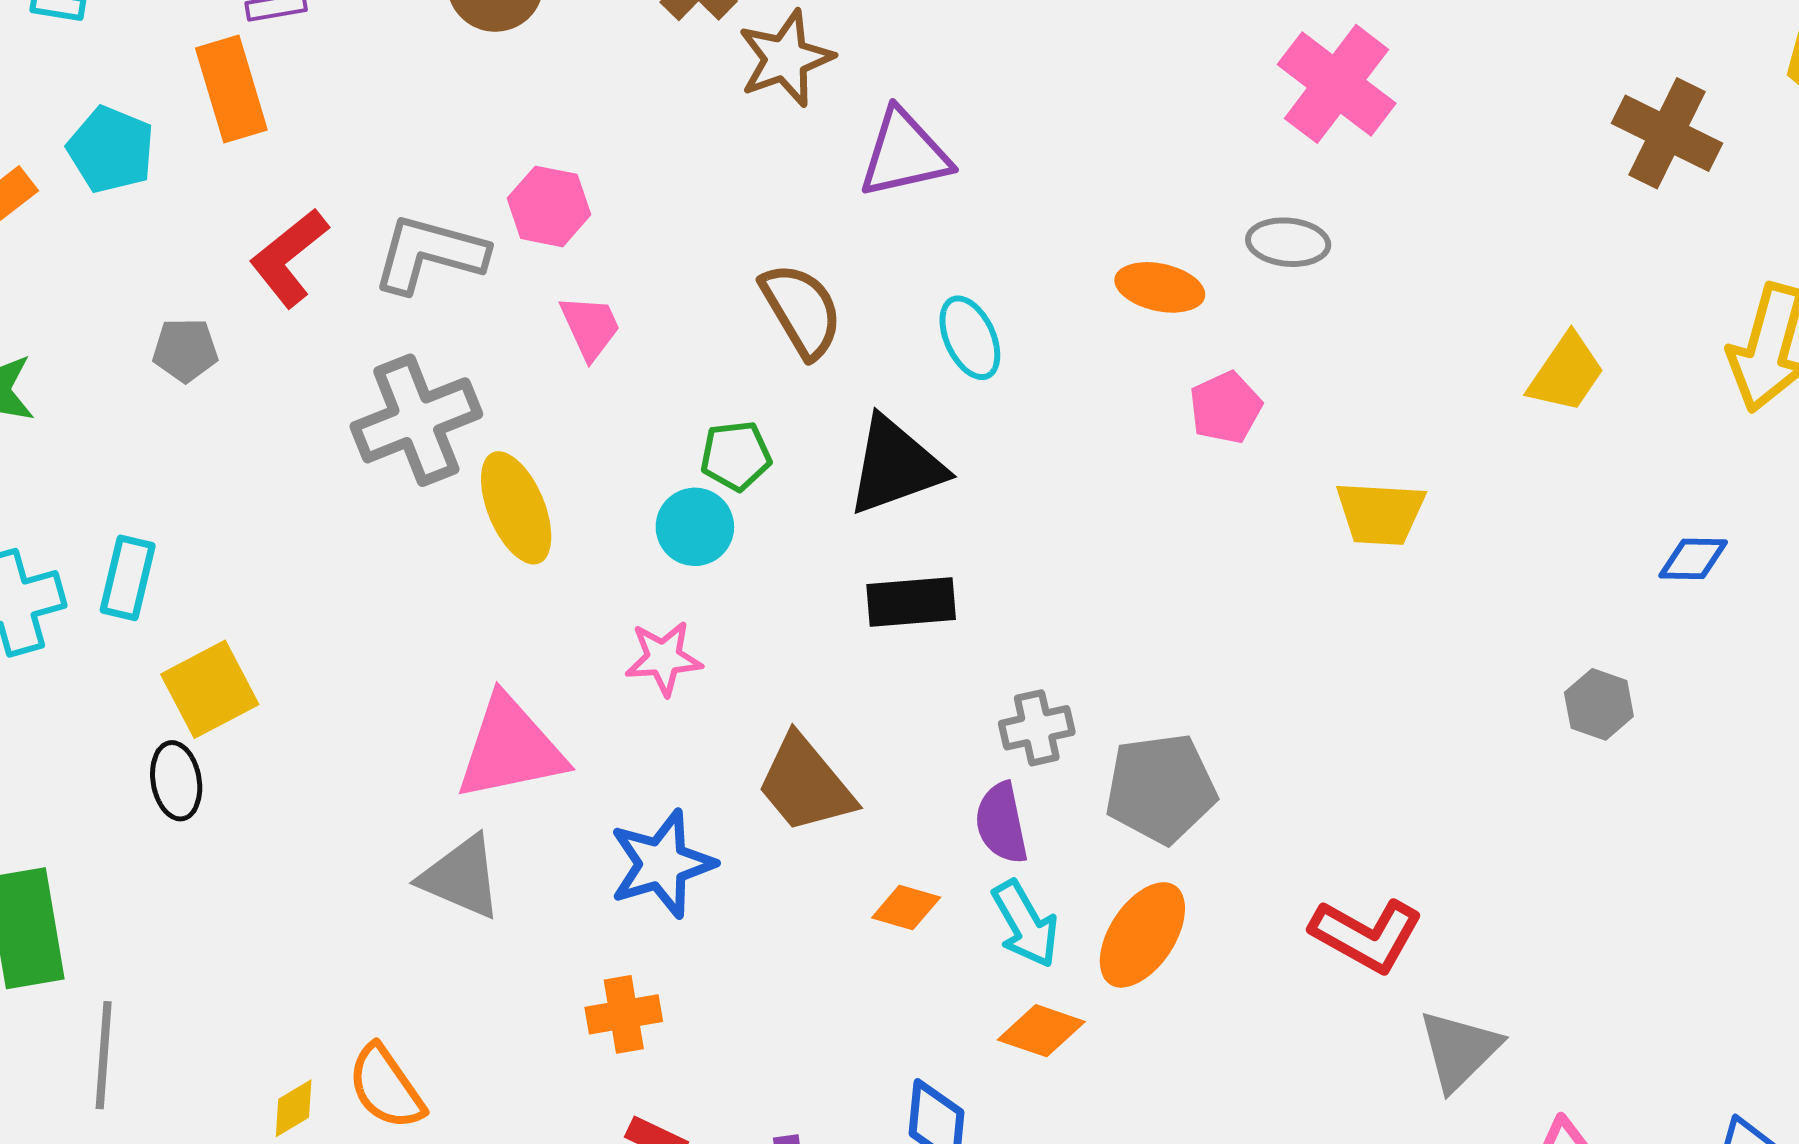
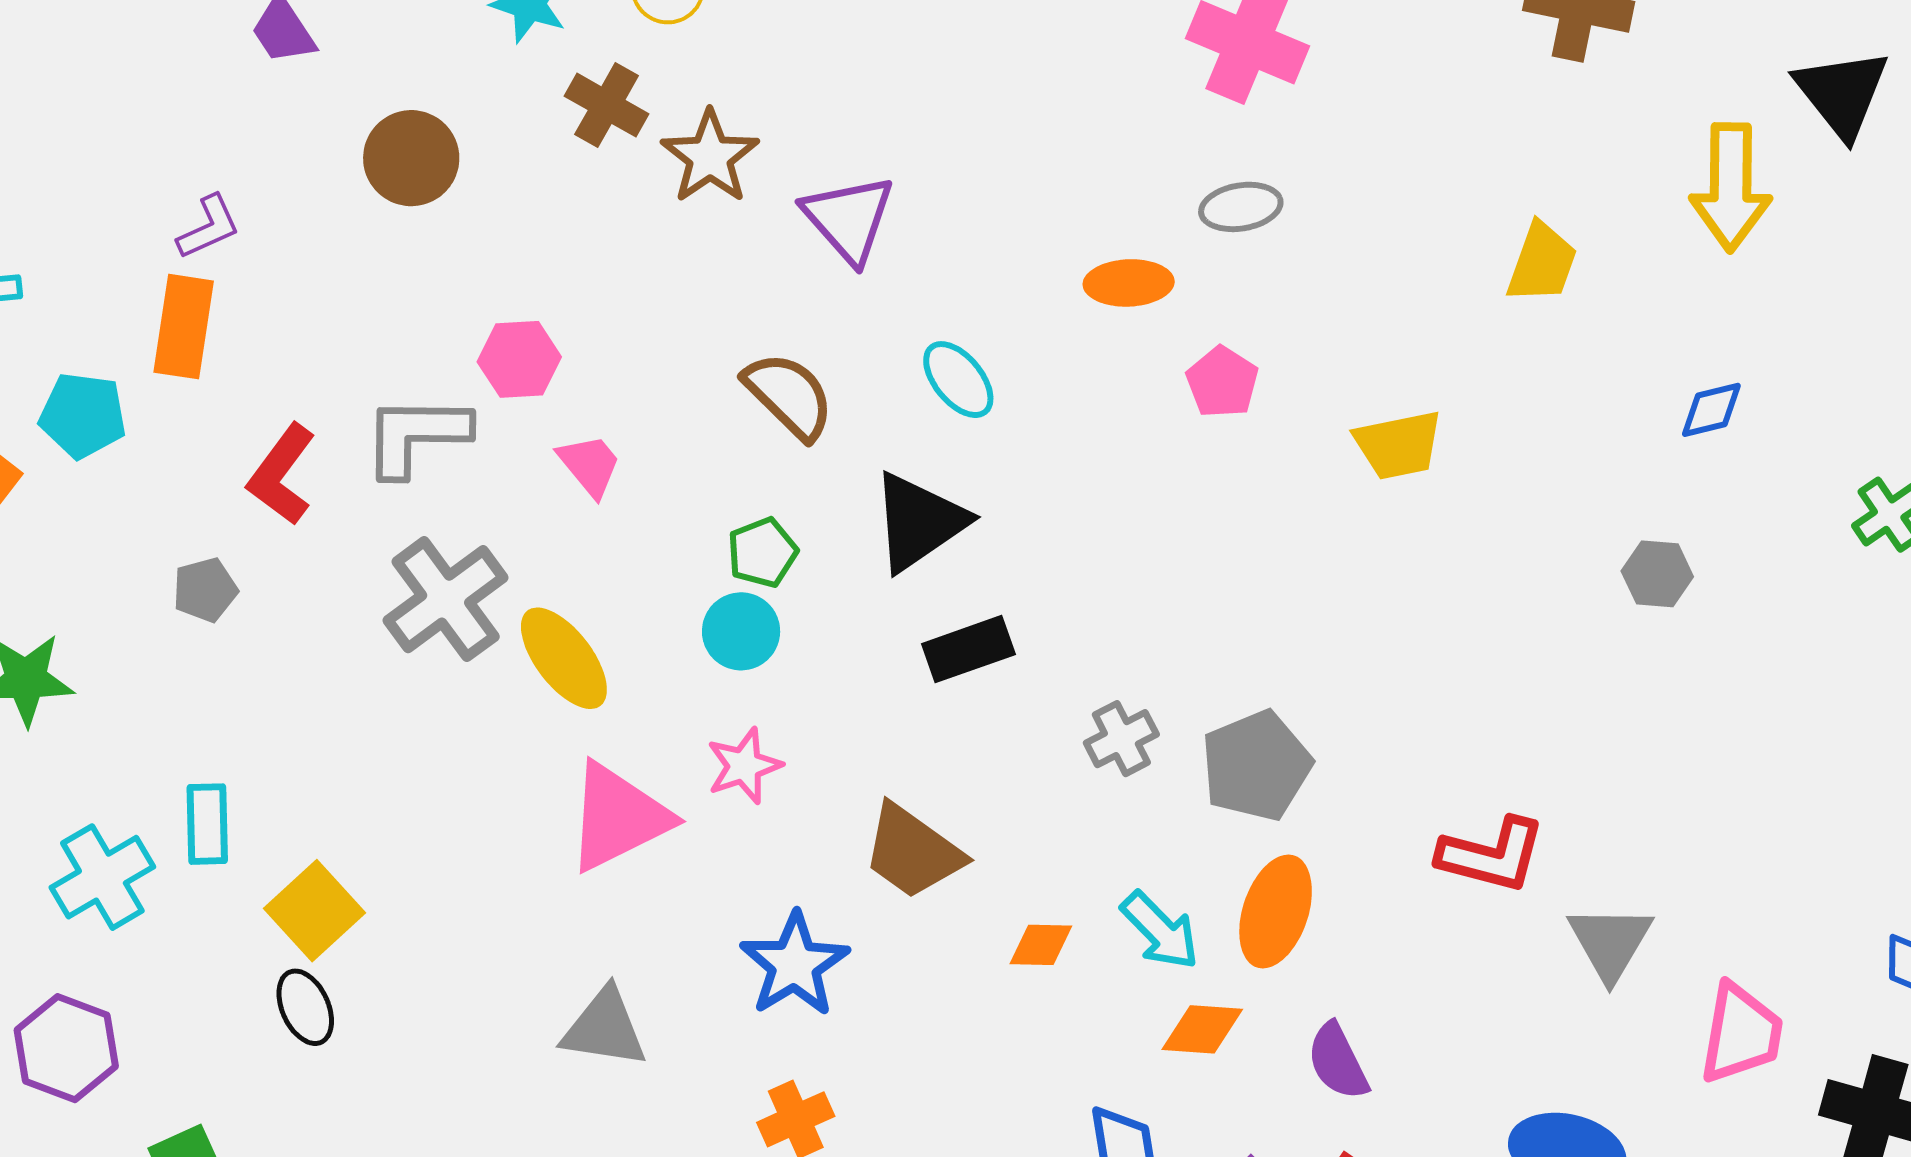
orange rectangle: (231, 89) -> (184, 327), turned 40
purple triangle: (904, 154) -> (849, 219), turned -44
pink triangle: (510, 748) -> (618, 817), moved
purple semicircle: (1002, 823) -> (1338, 1062), moved

